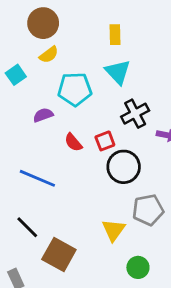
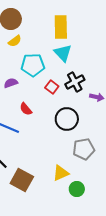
yellow rectangle: (115, 35) -> (61, 27), size x1.6
red square: (105, 141) -> (52, 87), moved, turned -32
red semicircle: (73, 142) -> (26, 109), moved
yellow triangle: (114, 230) -> (61, 173), moved, turned 30

